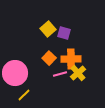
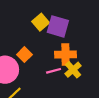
purple square: (64, 33) -> (58, 26), size x1.5
orange square: (49, 58) -> (24, 55), moved

